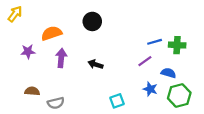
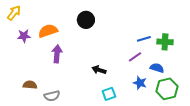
purple star: (28, 52) -> (24, 36), moved
black arrow: (96, 64) -> (99, 70), moved

